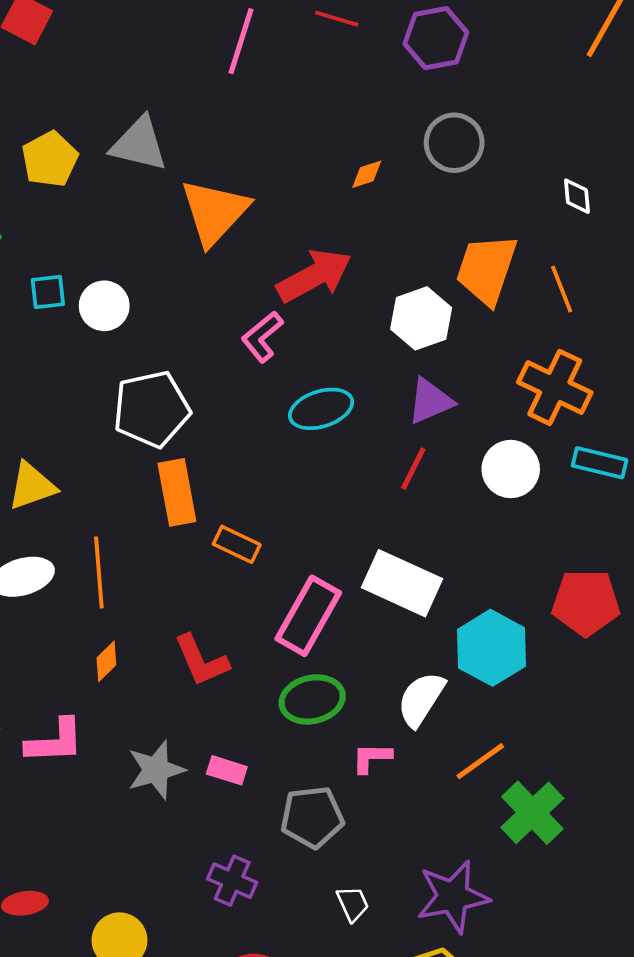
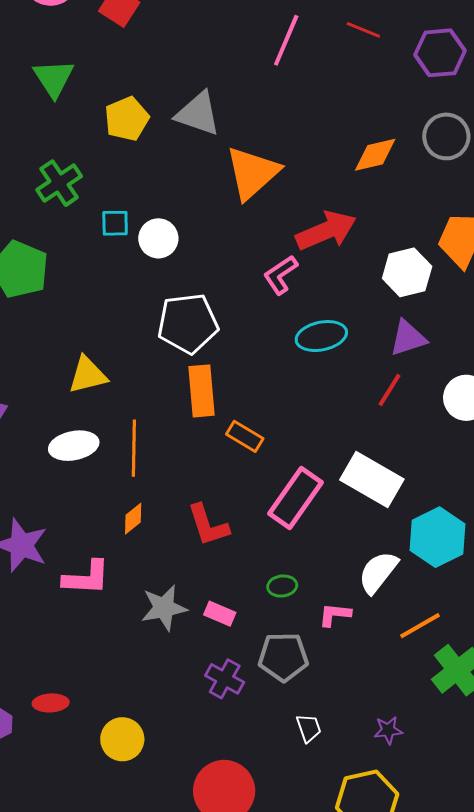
orange diamond: (367, 174) -> (375, 155), size x1.6
green ellipse: (312, 699) -> (282, 586), moved, size x0.6
purple cross: (232, 881) -> (225, 679), moved
purple star: (453, 897) -> (388, 730), size x0.5

